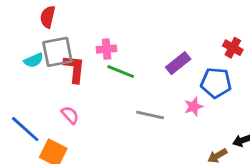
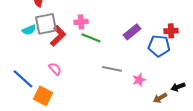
red cross: (233, 48) -> (171, 31), moved, turned -32
red L-shape: (74, 69) -> (58, 36), turned 40
pink star: (194, 107) -> (139, 80), moved

